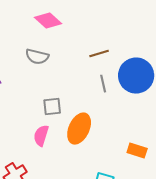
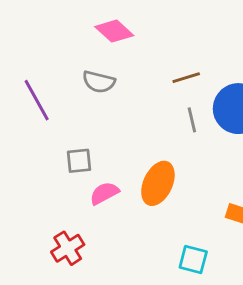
gray square: (52, 107) -> (79, 161), moved
pink semicircle: (41, 136) -> (104, 193), turned 45

